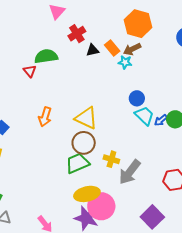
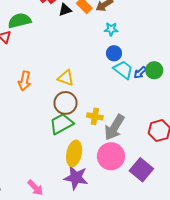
cyan star: (125, 62) -> (111, 29), moved
yellow triangle: (86, 118) -> (66, 78), size x0.7
yellow ellipse: (87, 194) -> (74, 153), turned -60
pink circle: (101, 206) -> (111, 156), moved

